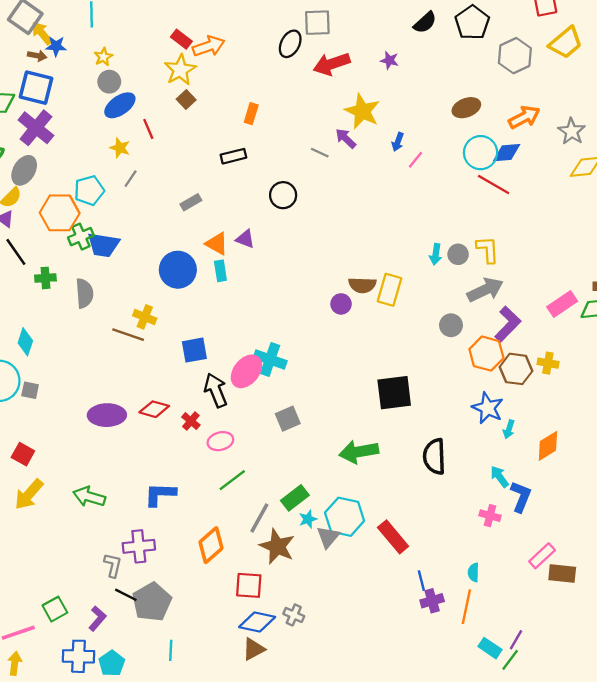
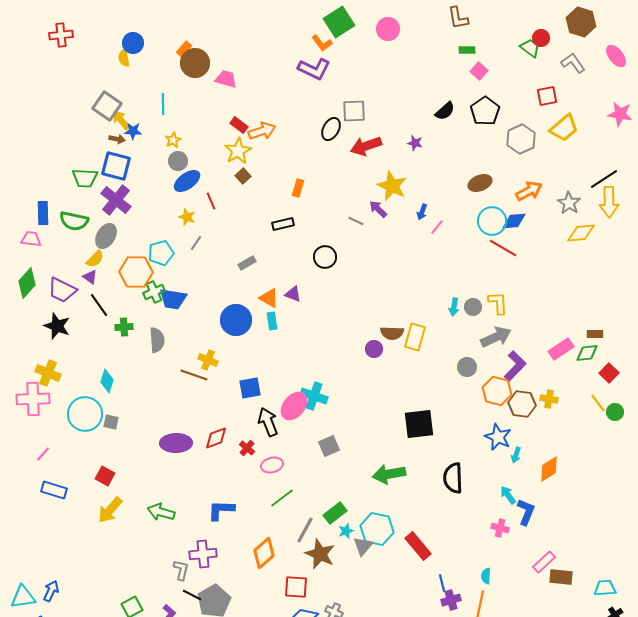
red diamond: (154, 409) -> (216, 438), turned -35

